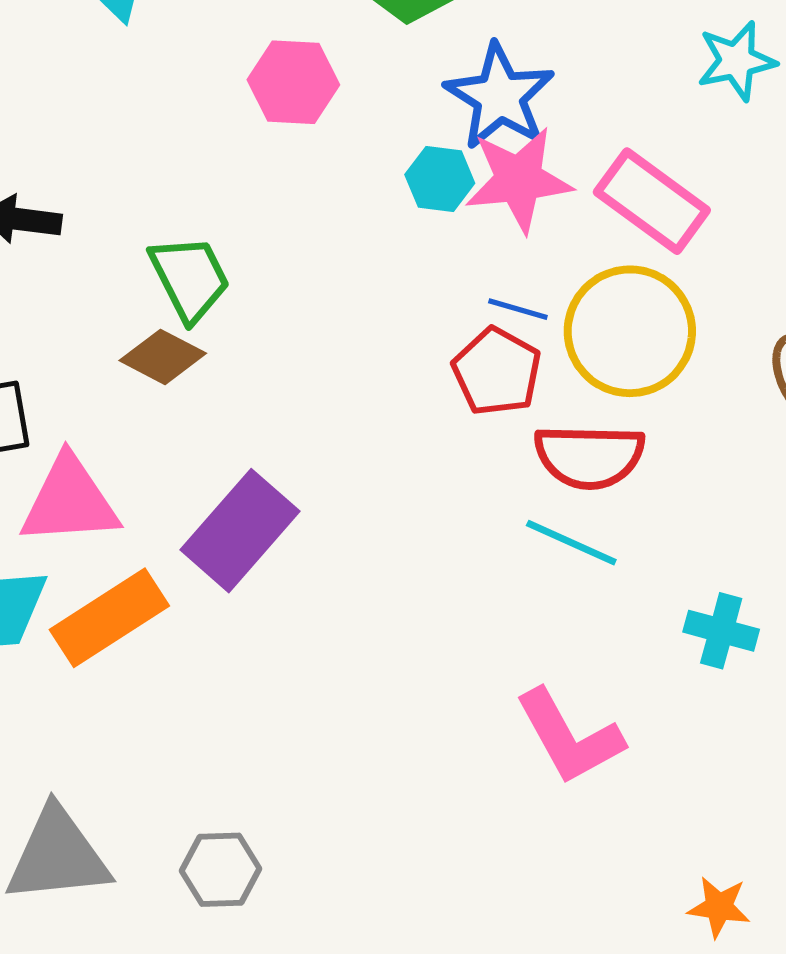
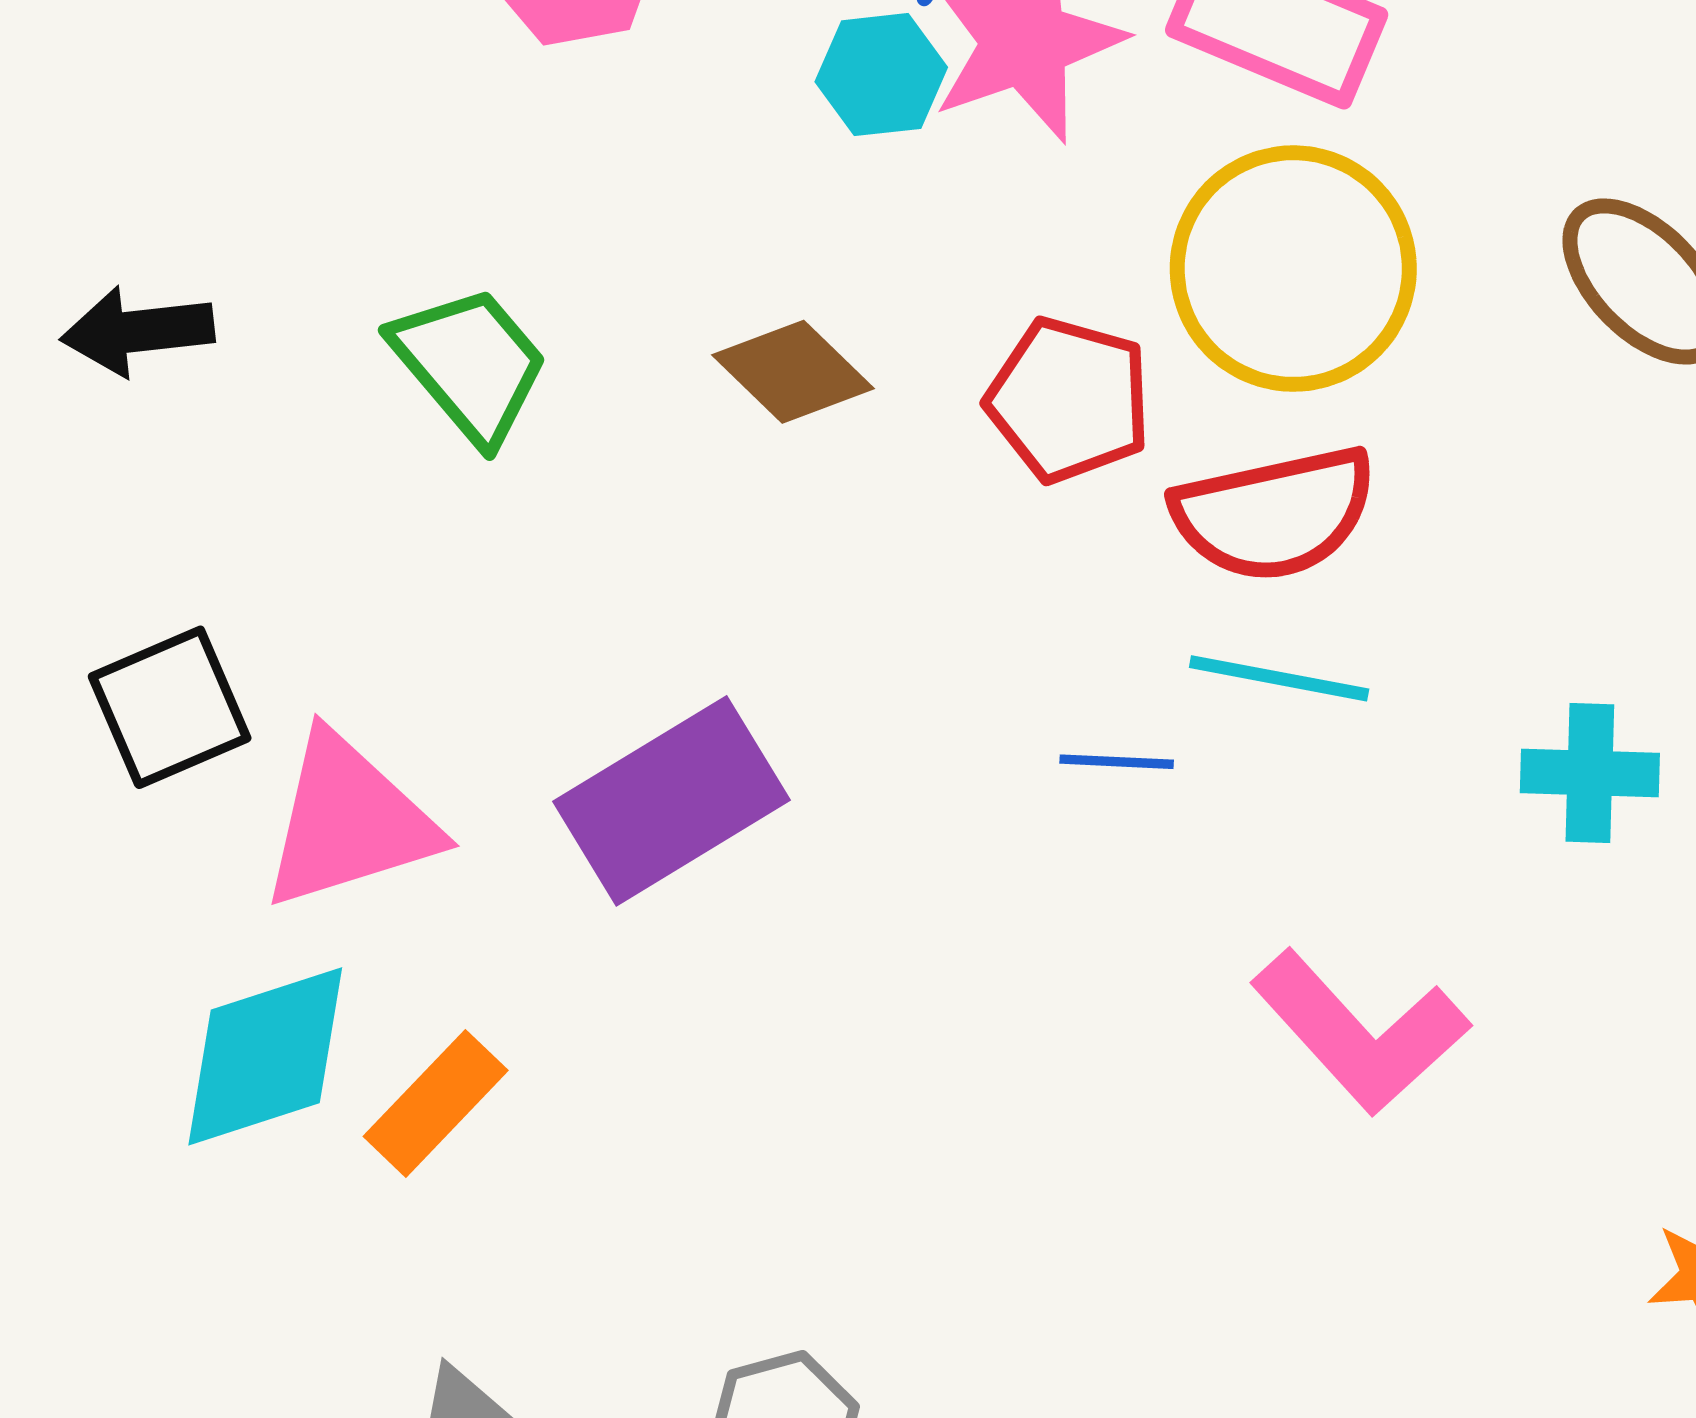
blue line: (518, 309) -> (1117, 762), moved
brown diamond: (163, 357) -> (793, 372), moved, turned 30
purple rectangle: (240, 531) -> (672, 801), turned 31
orange rectangle: (109, 618) -> (436, 1103), moved, size x0.7

